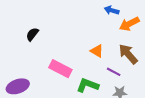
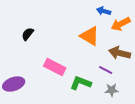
orange triangle: (97, 51) -> (90, 36), moved, size x1.5
brown arrow: (128, 54) -> (120, 53), turned -35

